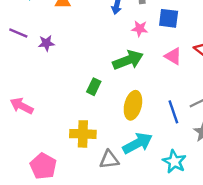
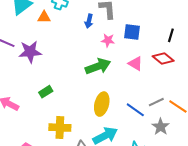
purple star: (46, 43) -> (30, 52), size x1.6
green rectangle: (94, 87) -> (46, 92), moved, turned 32
blue line: (173, 112) -> (135, 110), turned -36

